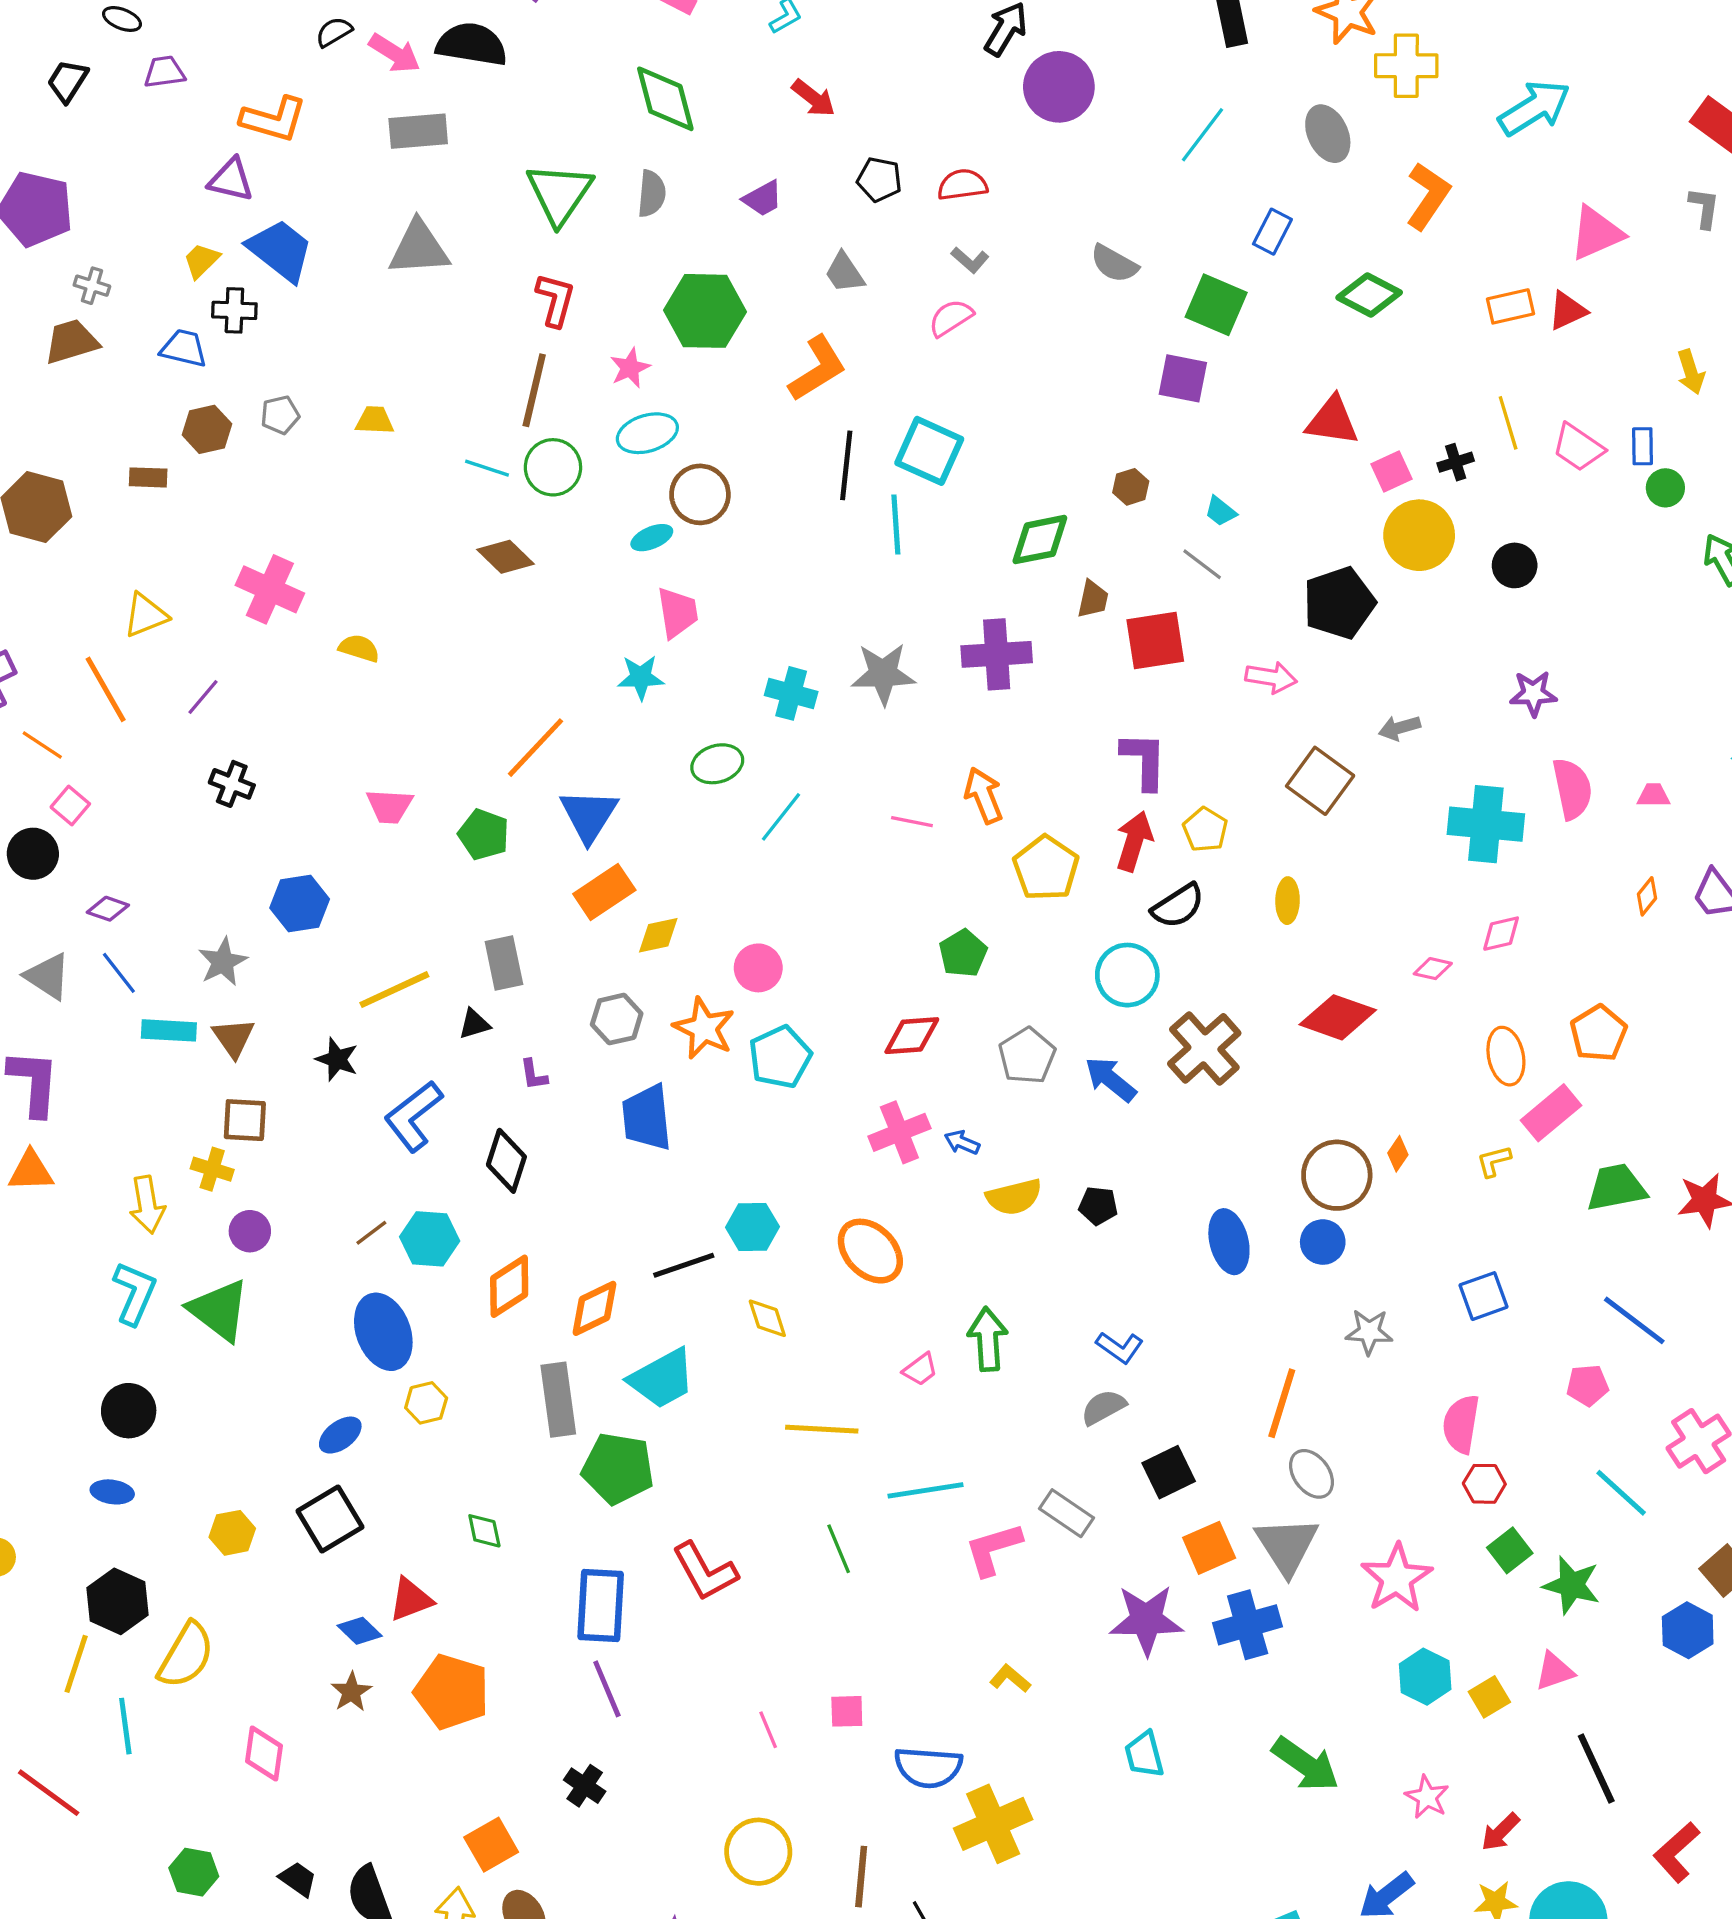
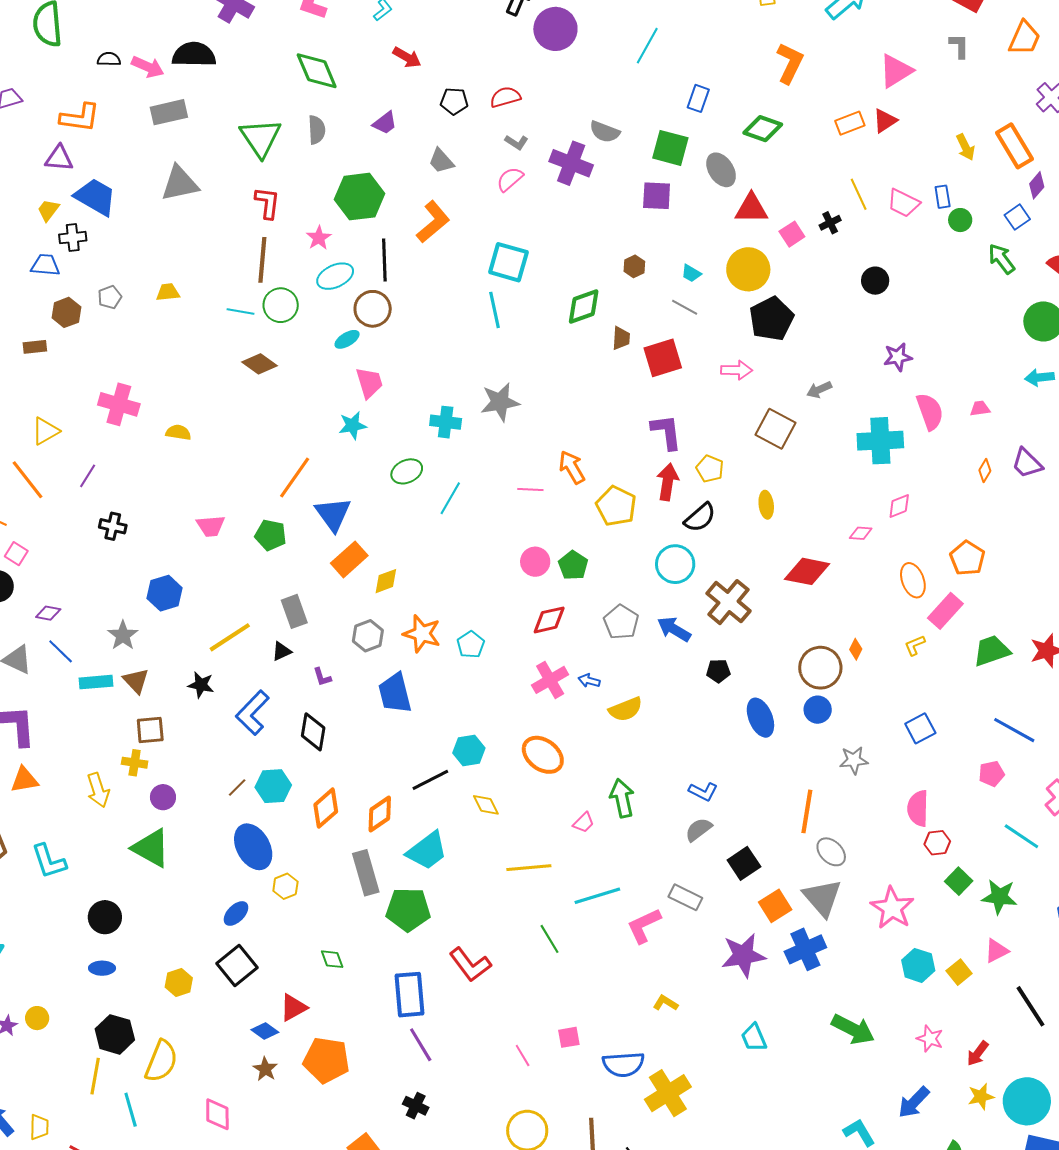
black semicircle: (334, 32) -> (109, 59), turned 40
gray ellipse: (1328, 134) -> (721, 170), moved
black line: (846, 465) -> (384, 260), moved
yellow circle: (1419, 535) -> (748, 269), moved
purple cross: (997, 654) -> (571, 163), moved, turned 33
pink circle: (758, 968) -> (535, 562), moved
cyan pentagon: (780, 1057) -> (471, 645), size x0.7
black pentagon: (1098, 1206) -> (718, 671), moved
cyan L-shape: (135, 1293) -> (49, 861), moved, turned 147

